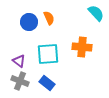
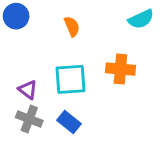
cyan semicircle: (96, 13) -> (141, 19), turned 108
blue circle: (29, 22) -> (16, 16), moved

